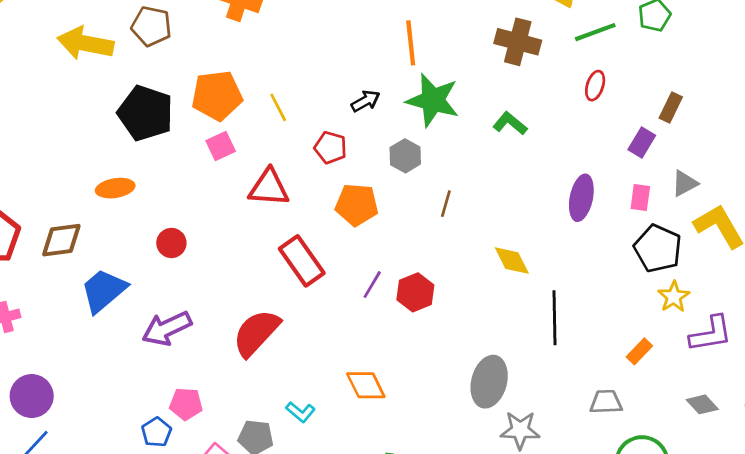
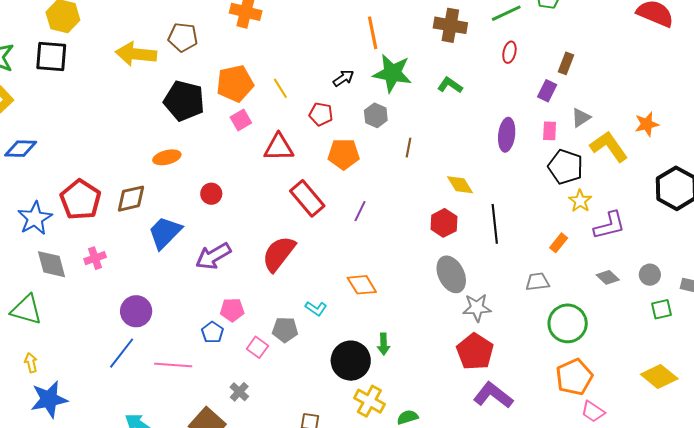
red hexagon: (415, 292) -> (444, 223), moved
gray ellipse: (489, 382) -> (451, 274), turned -36
purple circle: (32, 396) -> (136, 311), moved

